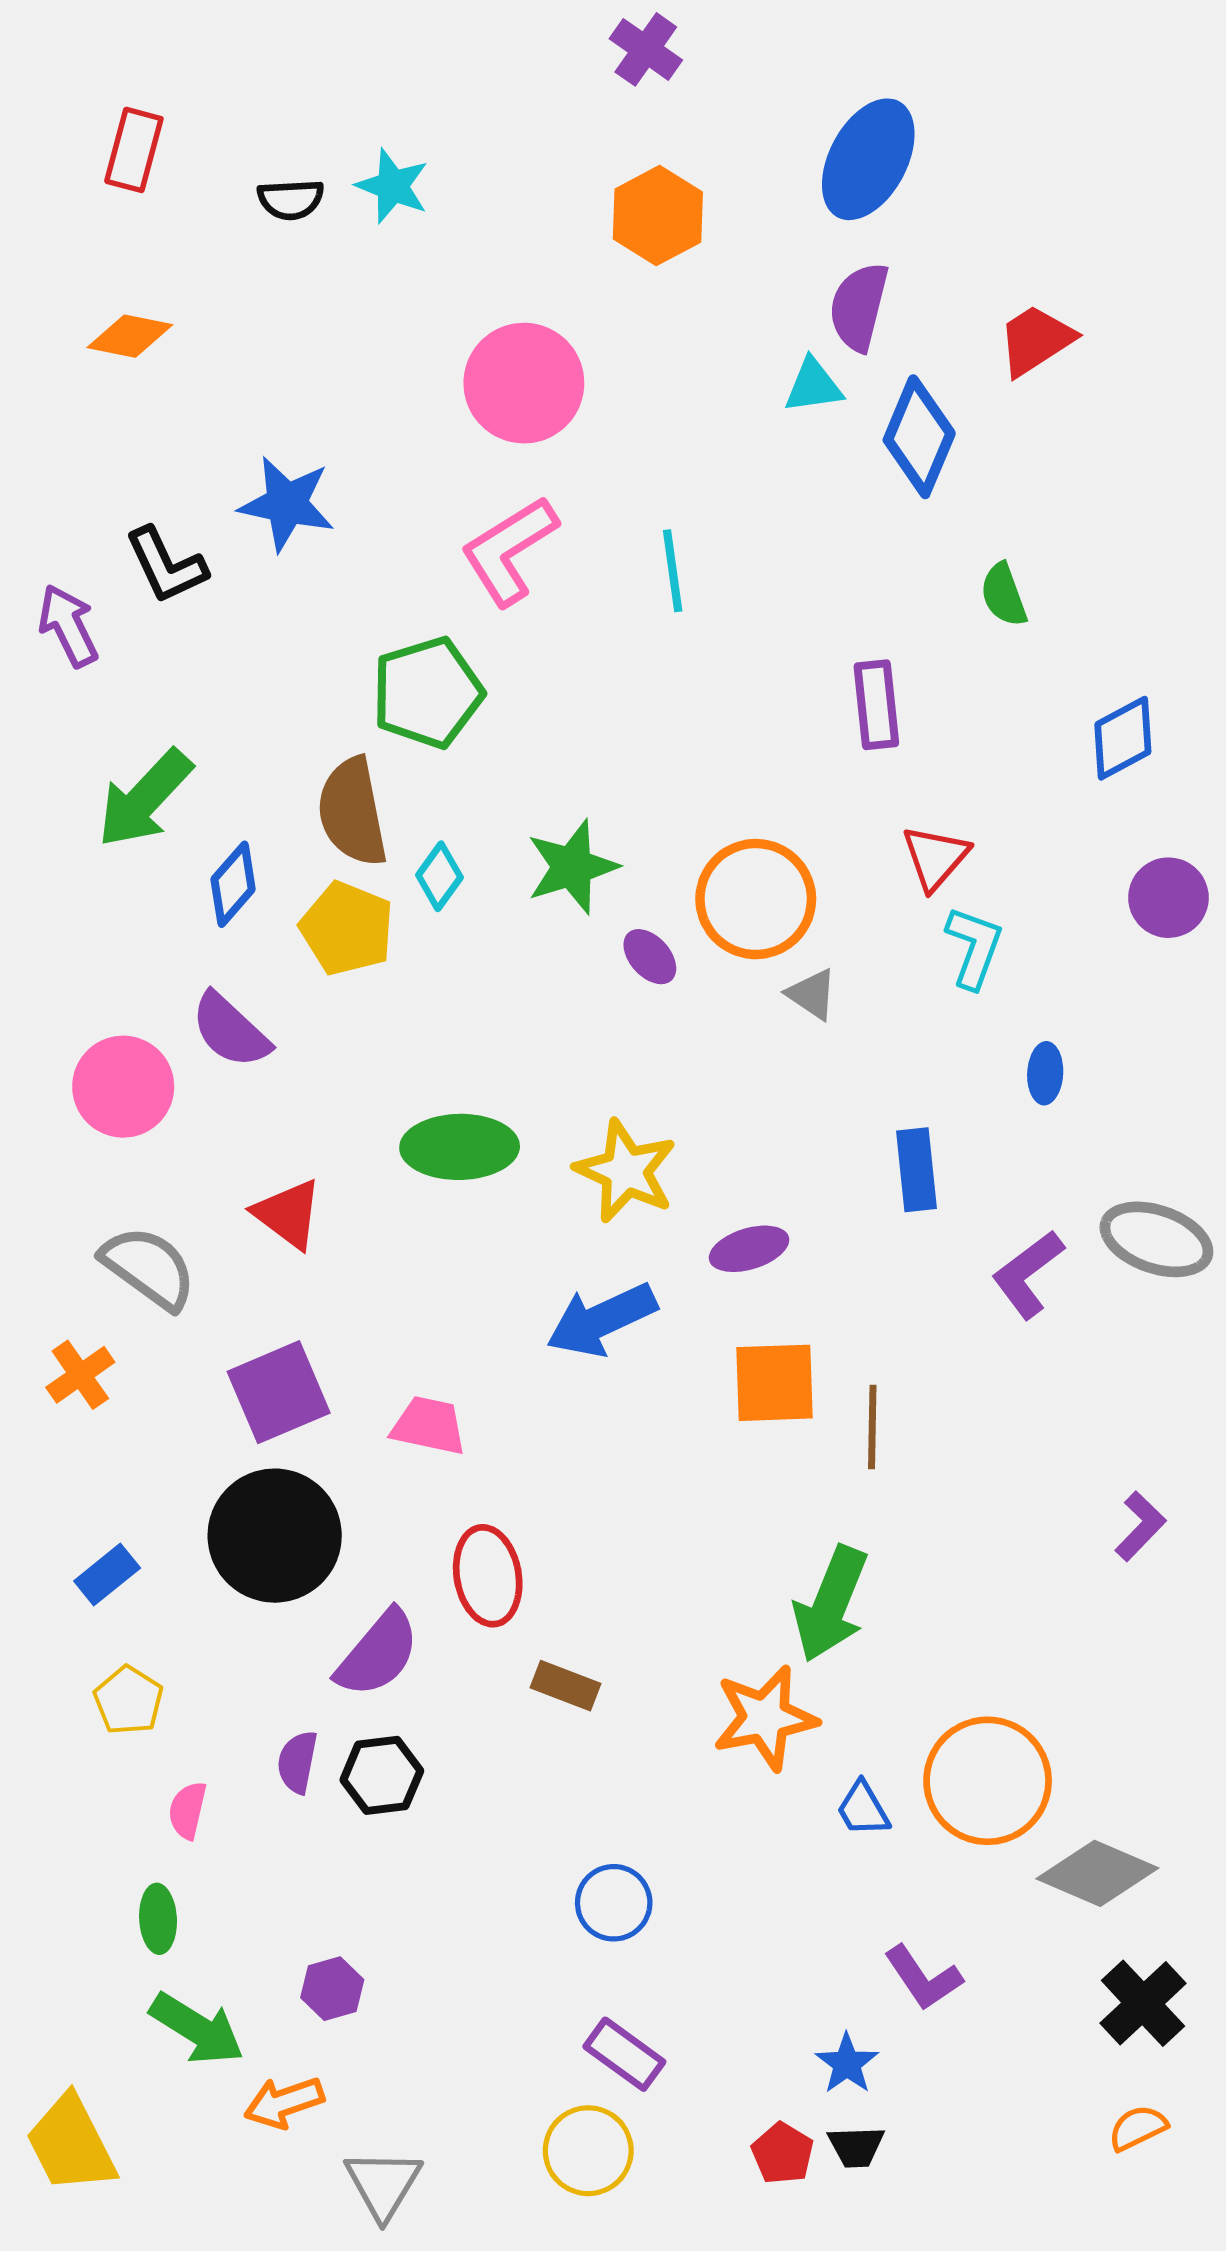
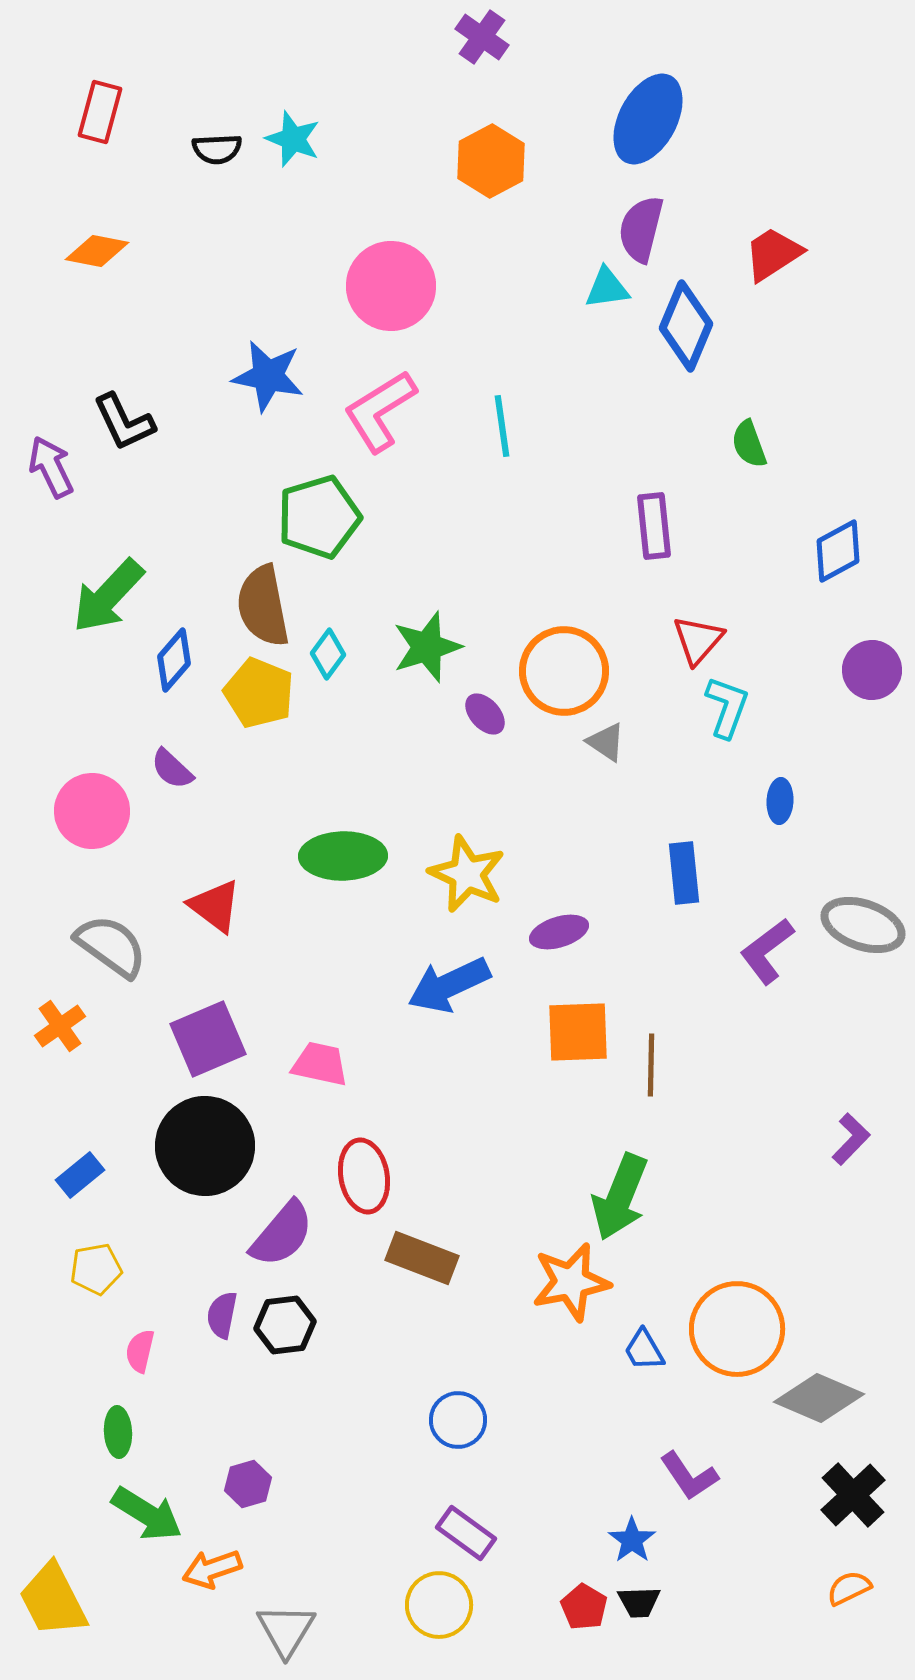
blue star: (287, 504) -> (268, 376), moved
purple semicircle: (230, 1030) -> (172, 769), size x0.7
brown rectangle: (565, 1686) -> (422, 1258), size x1.4
yellow pentagon: (129, 1700) -> (96, 1269), turned 30

